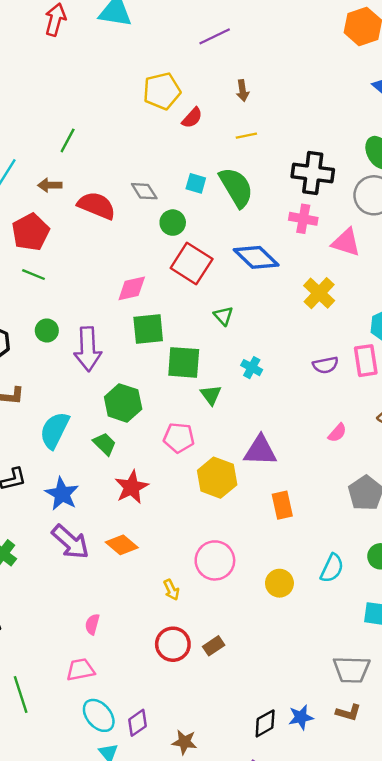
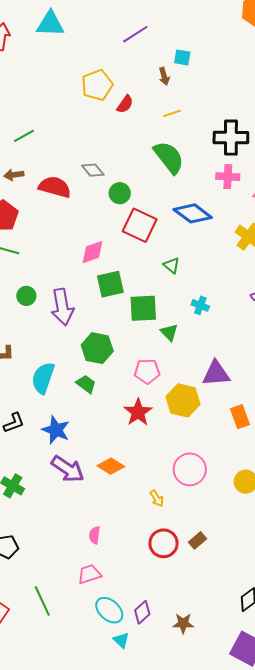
green line: (68, 140) -> (24, 136), turned 40
cyan square: (196, 183) -> (182, 57), moved
red star: (132, 487) -> (138, 412), moved

